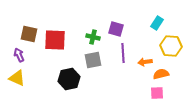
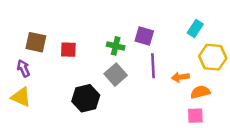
red square: (55, 40) -> (68, 50), size x0.6
gray square: (93, 60) -> (116, 75), turned -30

